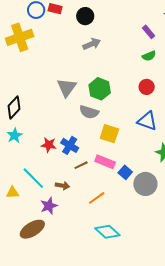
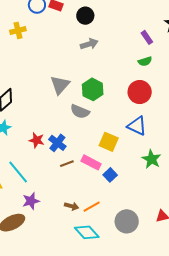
yellow cross: (20, 37) -> (18, 30), size x0.6
red circle: (147, 87) -> (140, 92), size x1.5
yellow square: (109, 134) -> (109, 142), moved
gray circle: (145, 184) -> (127, 221), moved
brown arrow: (62, 186) -> (72, 206), moved
orange line: (97, 198) -> (92, 207), moved

